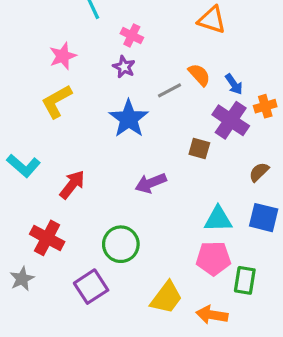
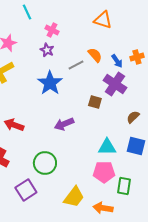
orange cross: (265, 106) -> (137, 57), moved
red arrow: (72, 185) -> (14, 125), turned -108

